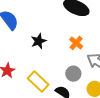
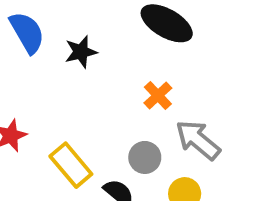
black star: (39, 41) -> (81, 52), moved

